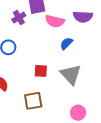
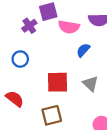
red square: (41, 71) -> (58, 82), size x1.5
gray triangle: (71, 75) -> (90, 84), size x0.7

